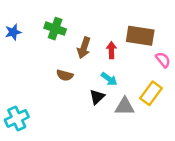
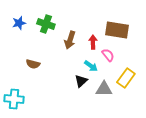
blue star: (13, 32) -> (19, 23), moved
pink semicircle: (163, 60) -> (108, 55), moved
brown semicircle: (65, 75) -> (33, 64), moved
cyan cross: (17, 118) -> (14, 99), turned 30

